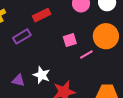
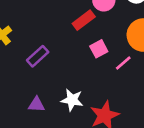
red rectangle: (42, 15) -> (84, 20), moved
purple triangle: (18, 80) -> (36, 105), moved

